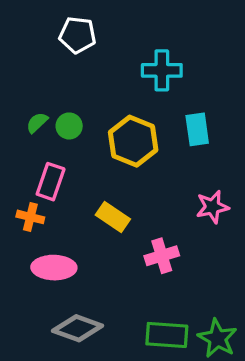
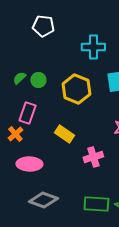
orange cross: (30, 217) -> (15, 134), turned 35

